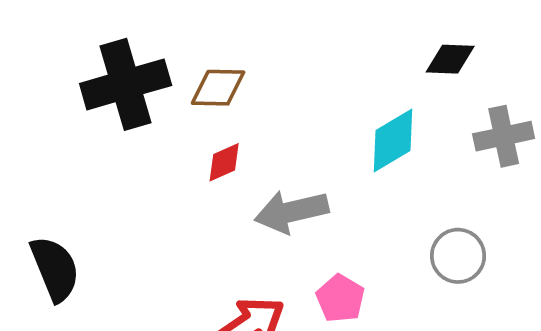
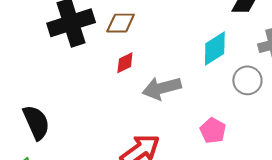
gray circle: (458, 256) -> (247, 80), moved
pink pentagon: (340, 298) -> (213, 131), moved

